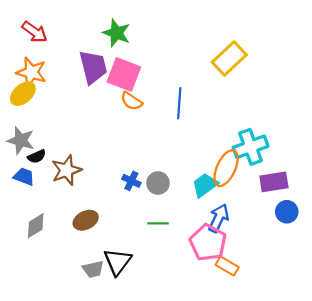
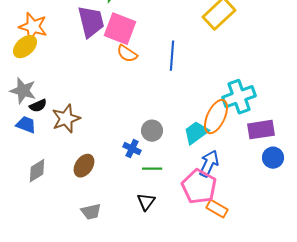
blue cross: (131, 181) -> (132, 149), moved
brown ellipse: (86, 220) -> (84, 166), turned -30
black triangle: (118, 262) -> (146, 202), moved, size x0.7

